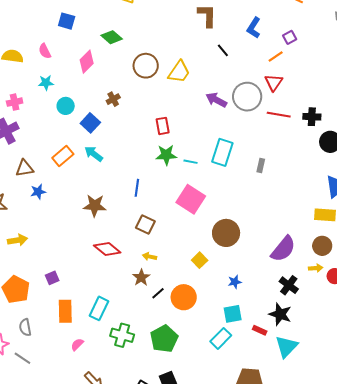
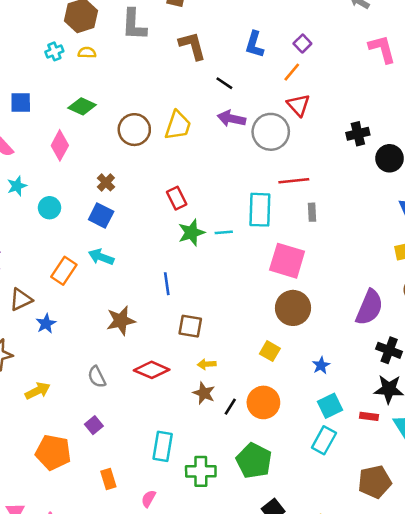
purple arrow: (216, 100) -> (231, 119), moved
red line: (279, 115) -> (294, 181), moved
blue square: (90, 123) -> (101, 215), moved
pink square: (191, 199) -> (287, 261), moved
orange rectangle: (65, 311) -> (108, 479), moved, size x0.7
gray semicircle: (25, 327) -> (97, 377), moved

